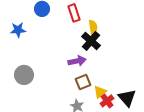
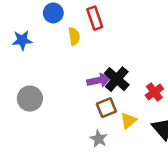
yellow semicircle: (93, 27) -> (74, 36), moved
black cross: (91, 41) -> (117, 79), moved
red cross: (107, 101) -> (154, 92), moved

